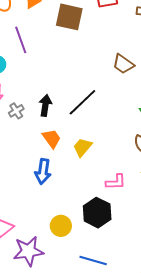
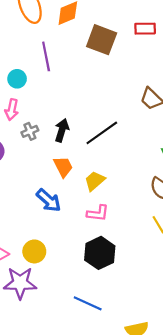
blue arrow: (43, 171) -> (49, 200), turned -65
pink L-shape: (116, 182) -> (98, 213), moved
yellow circle: (61, 226) -> (34, 251), moved

